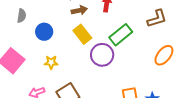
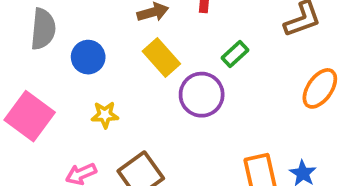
gray semicircle: (22, 16) -> (43, 29), size x1.5
green rectangle: (121, 35) -> (235, 54), size x0.6

